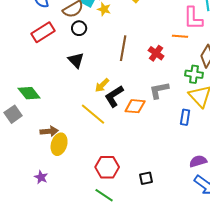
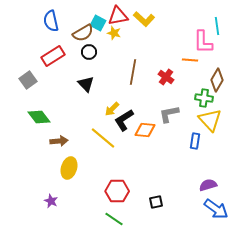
gray square: (13, 114) -> (28, 80), moved
brown arrow: (49, 131) -> (59, 141), moved

